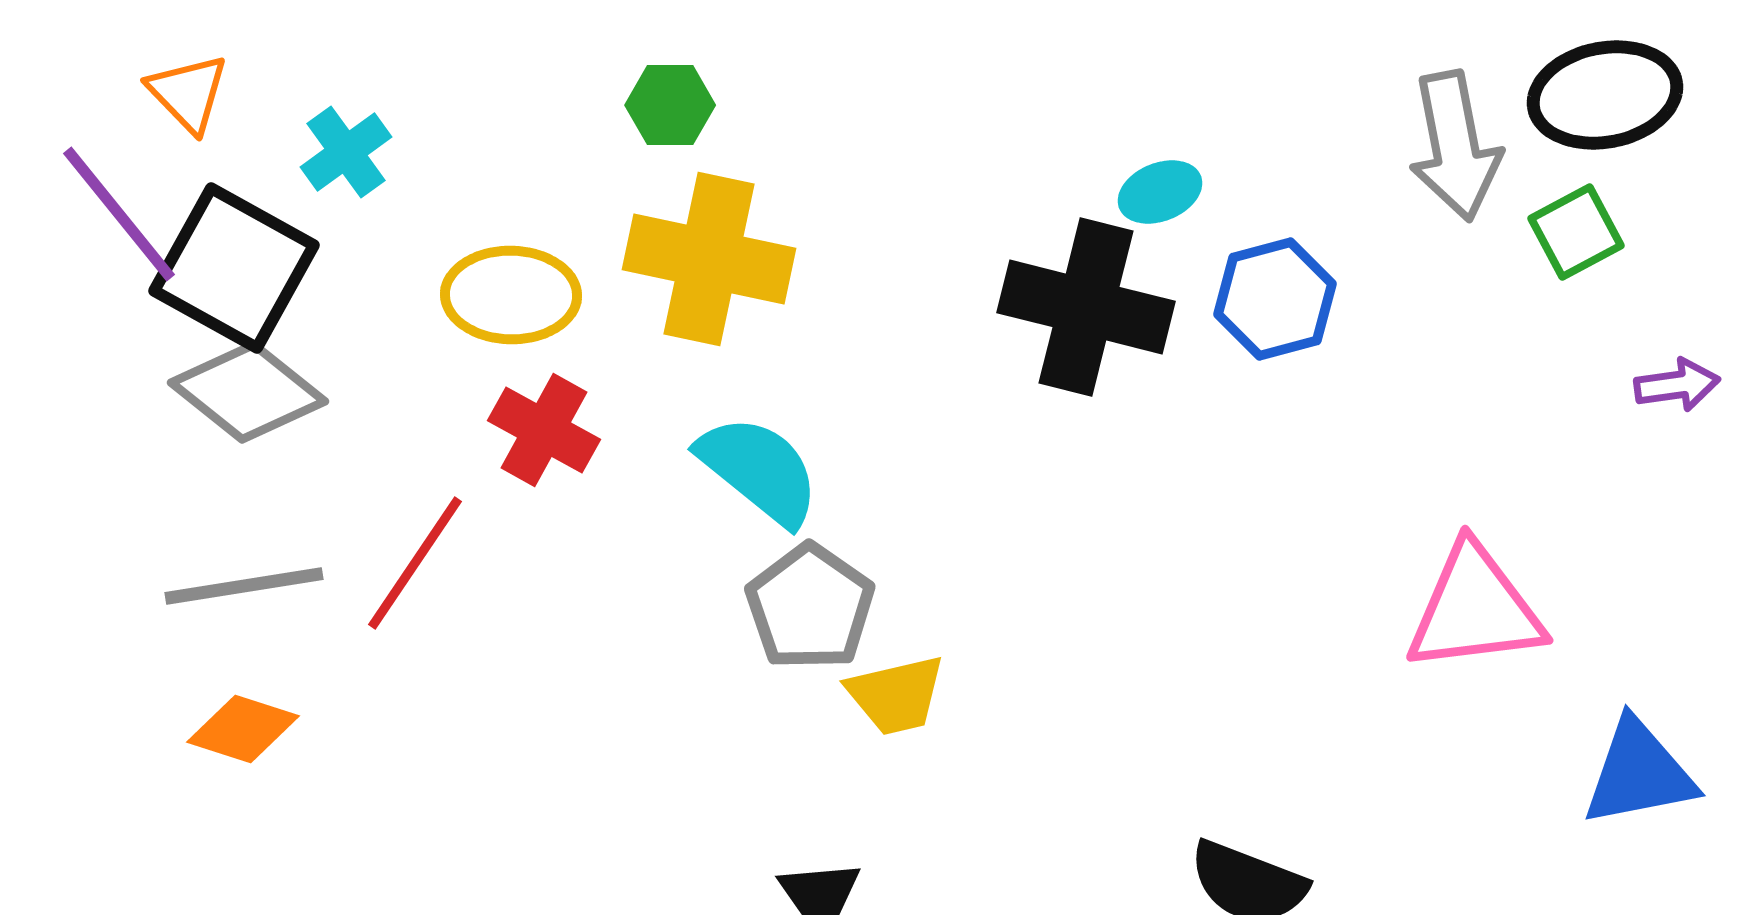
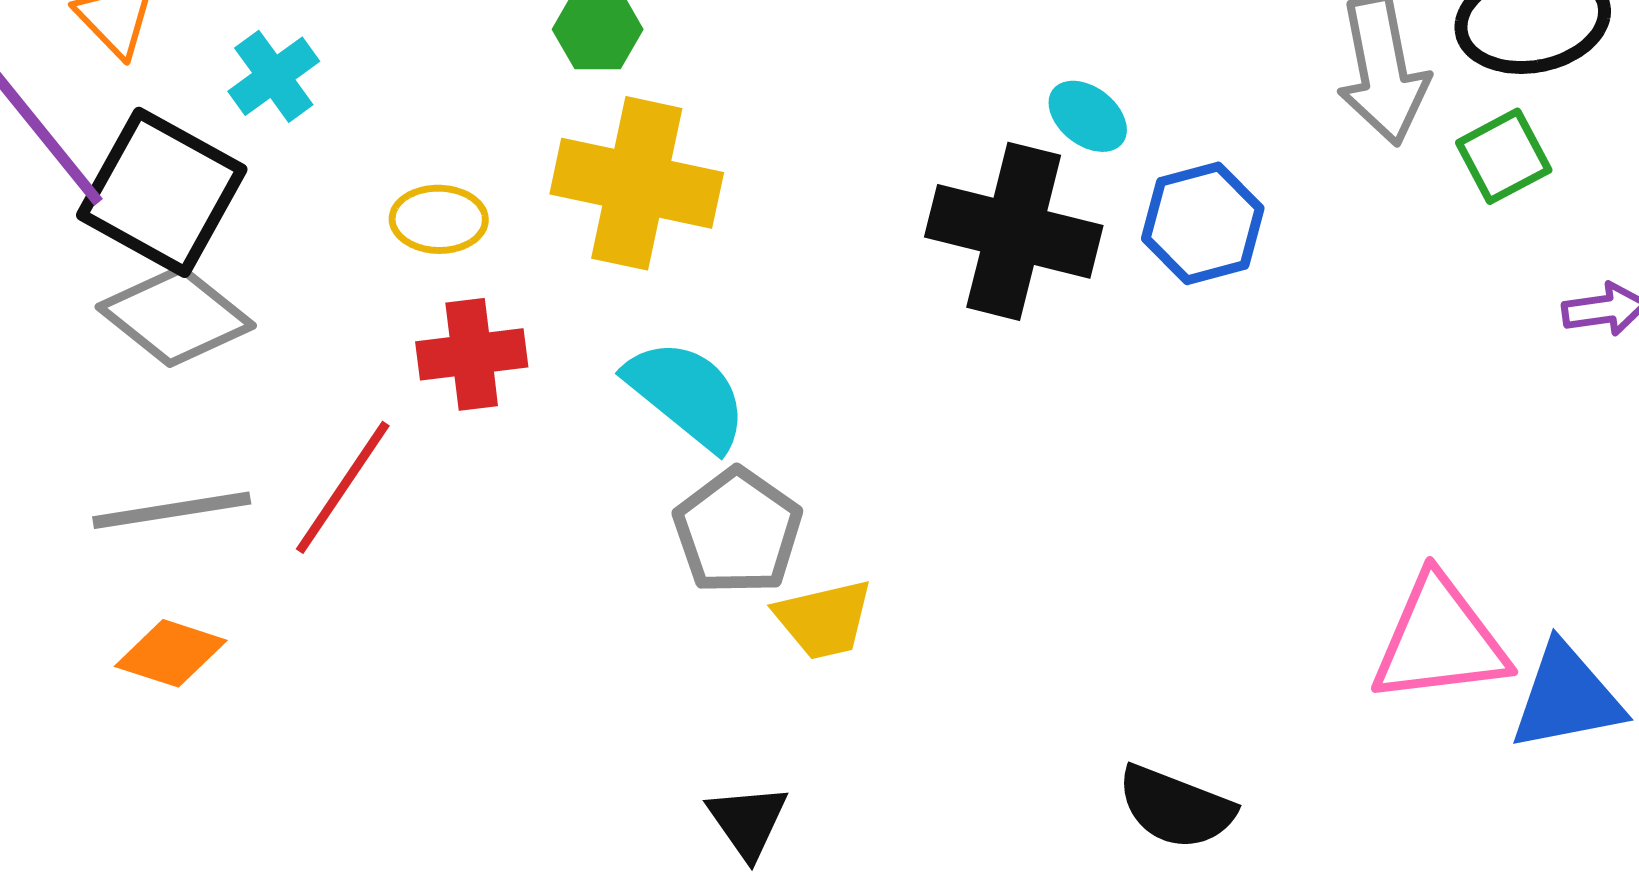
cyan ellipse: (1160, 192) -> (1088, 116), turned 60
yellow ellipse: (511, 295) -> (439, 219), size x0.7
red cross: (544, 430) -> (472, 354), turned -36
pink triangle: (1475, 609) -> (1440, 640), moved

